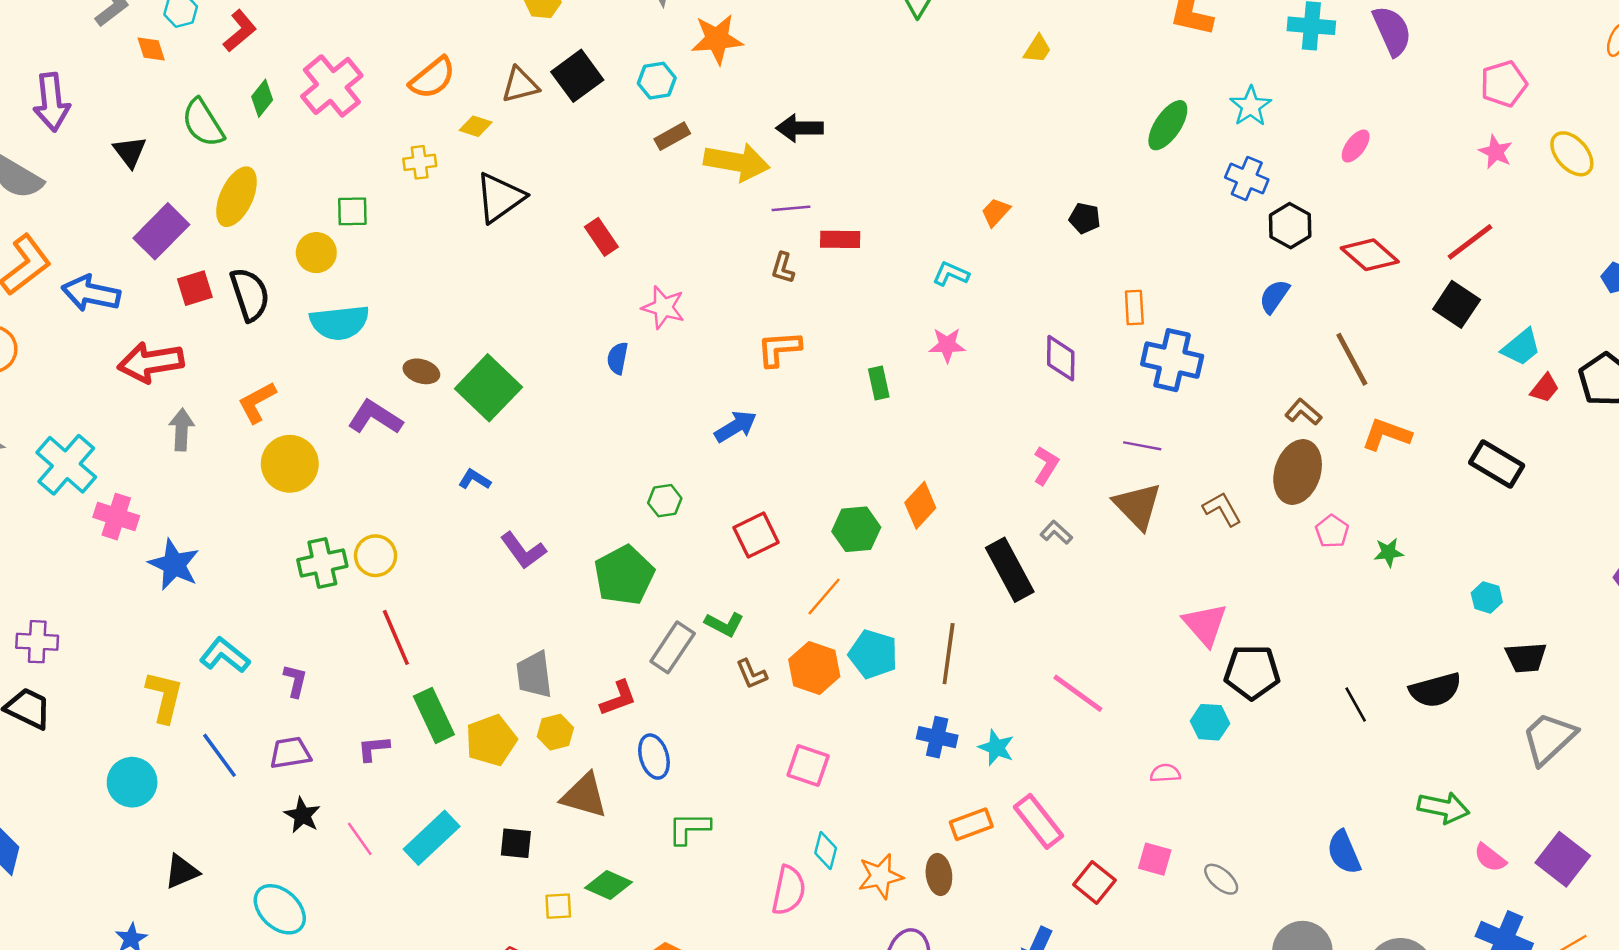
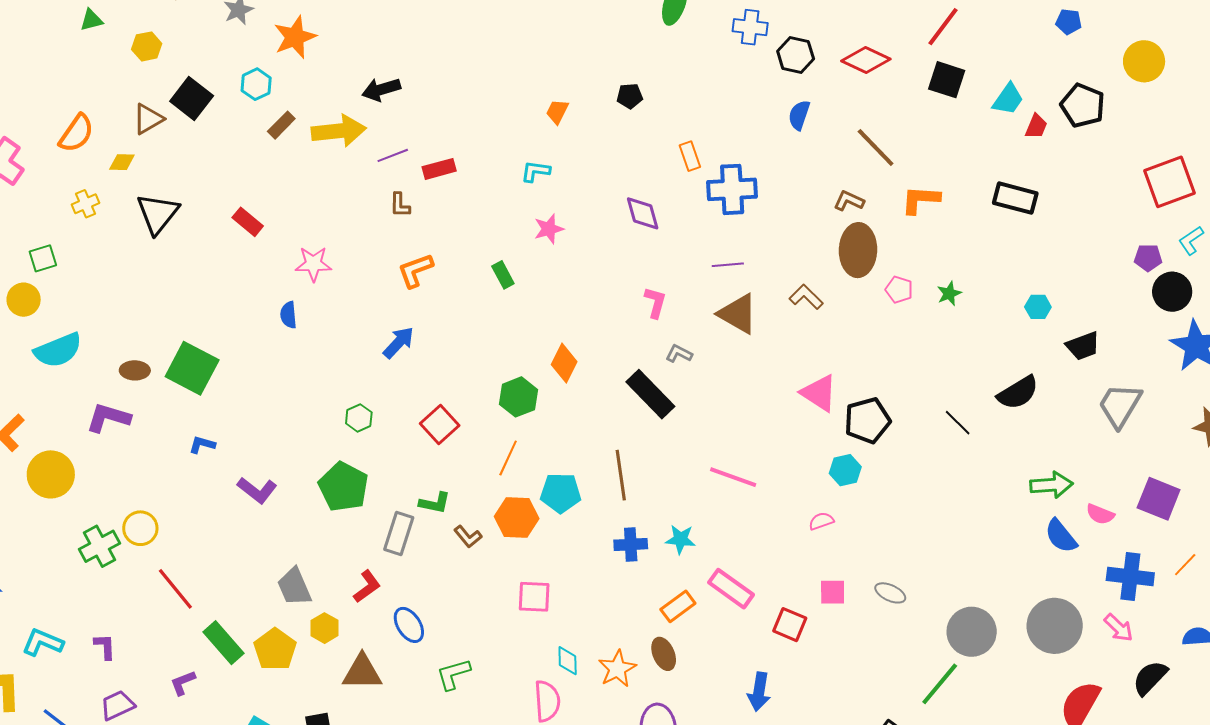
blue semicircle: (1344, 852) -> (1061, 536), moved

